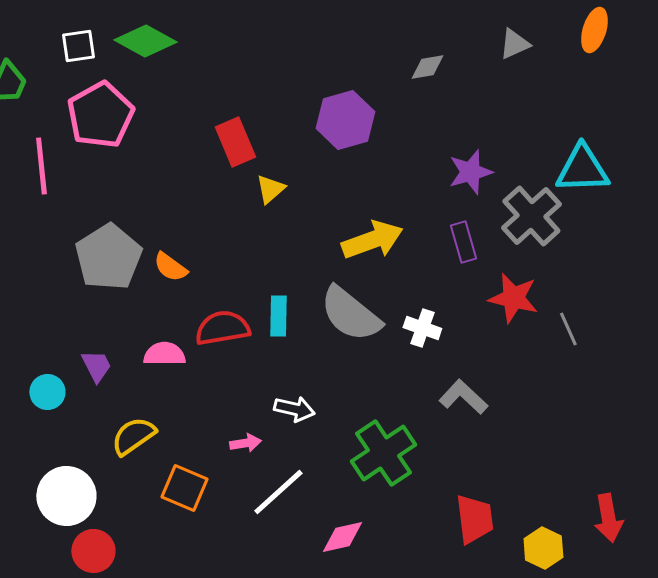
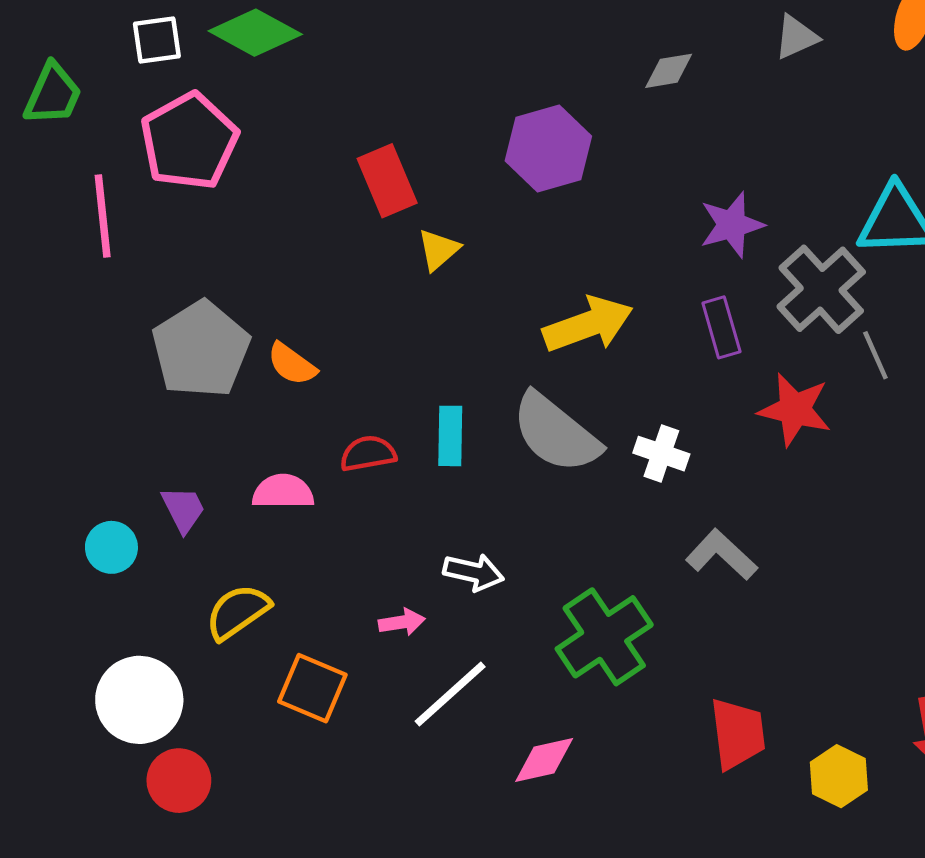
red semicircle: (222, 328) -> (368, 454), size x0.7
gray line: (568, 329) -> (875, 355), moved

